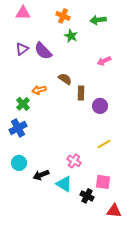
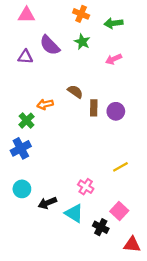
orange cross: (63, 16) -> (81, 14), moved
purple triangle: (22, 49) -> (25, 57), turned 40
purple semicircle: (43, 51) -> (50, 45), moved
pink arrow: (104, 61) -> (113, 59), moved
purple circle: (100, 106) -> (116, 111), moved
pink square: (103, 182) -> (119, 211), turned 35

